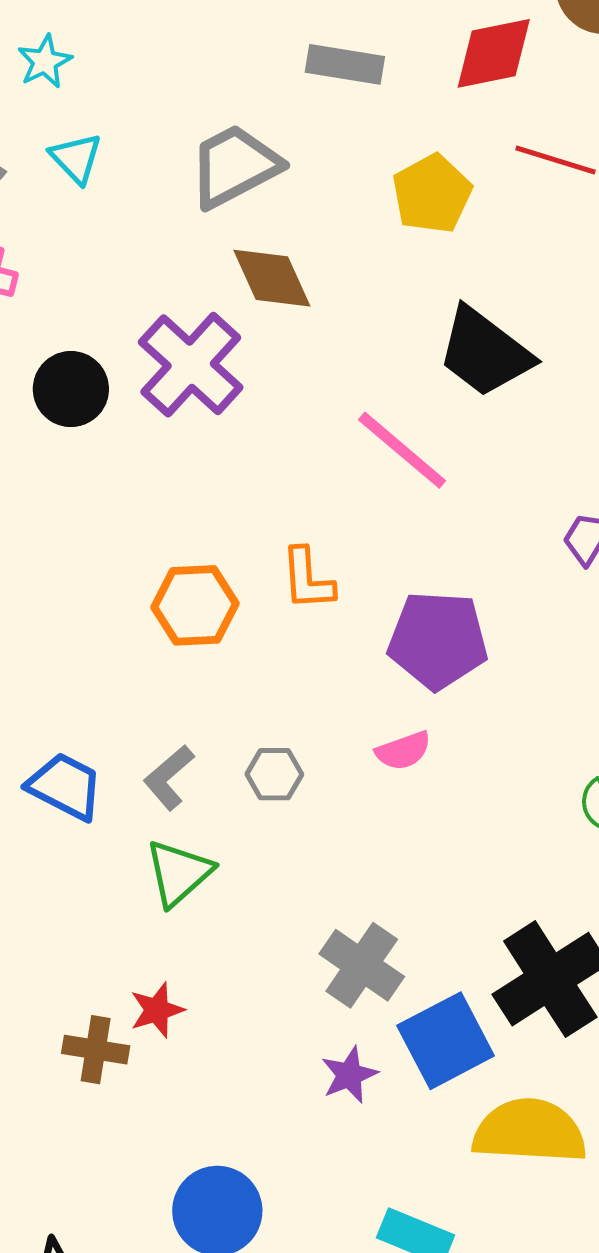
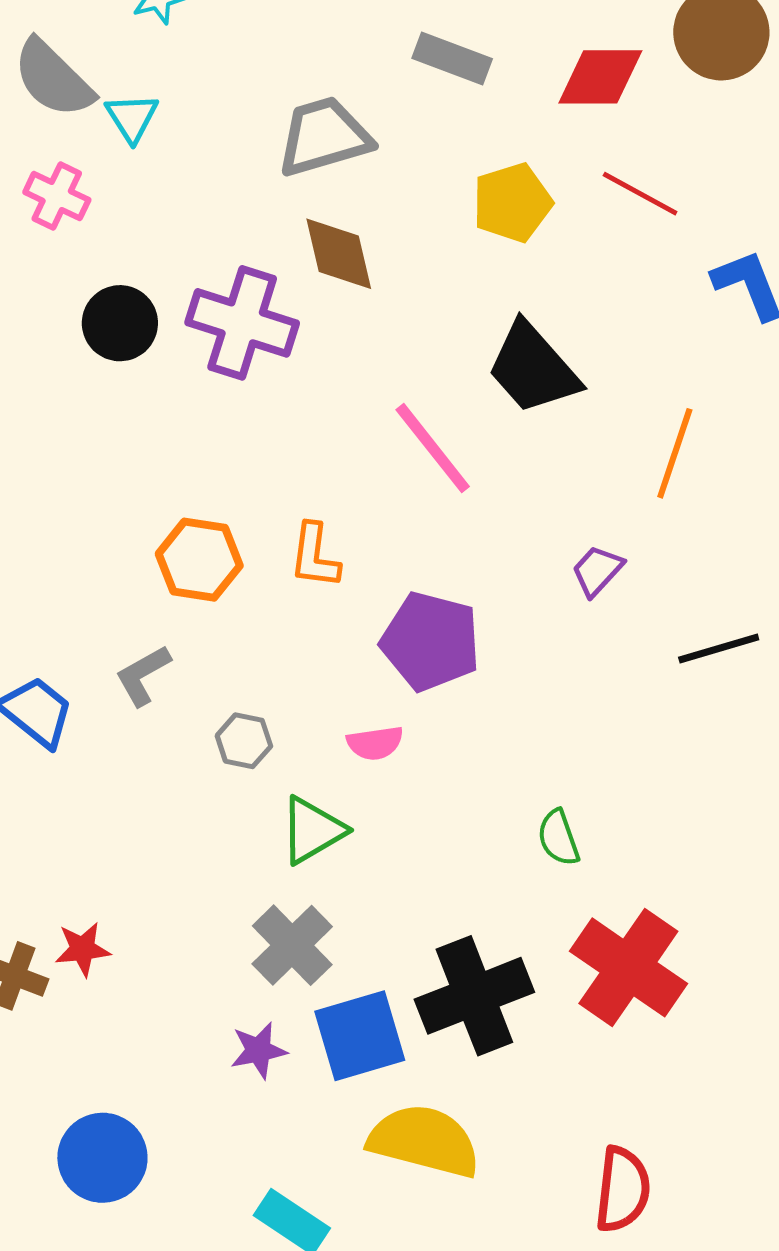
cyan triangle: (76, 158) -> (132, 118), moved
purple cross: (191, 365) -> (242, 323), turned -36
gray L-shape: (169, 777) -> (143, 675), moved
green triangle: (179, 873) -> (312, 830), moved

